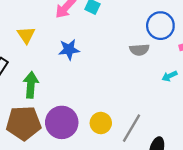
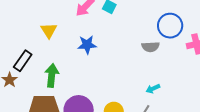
cyan arrow: (170, 76) -> (153, 89), moved

